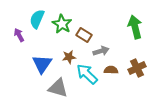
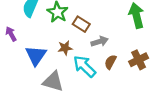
purple arrow: (19, 35) -> (11, 34), moved
brown semicircle: (111, 70) -> (110, 62), turned -64

